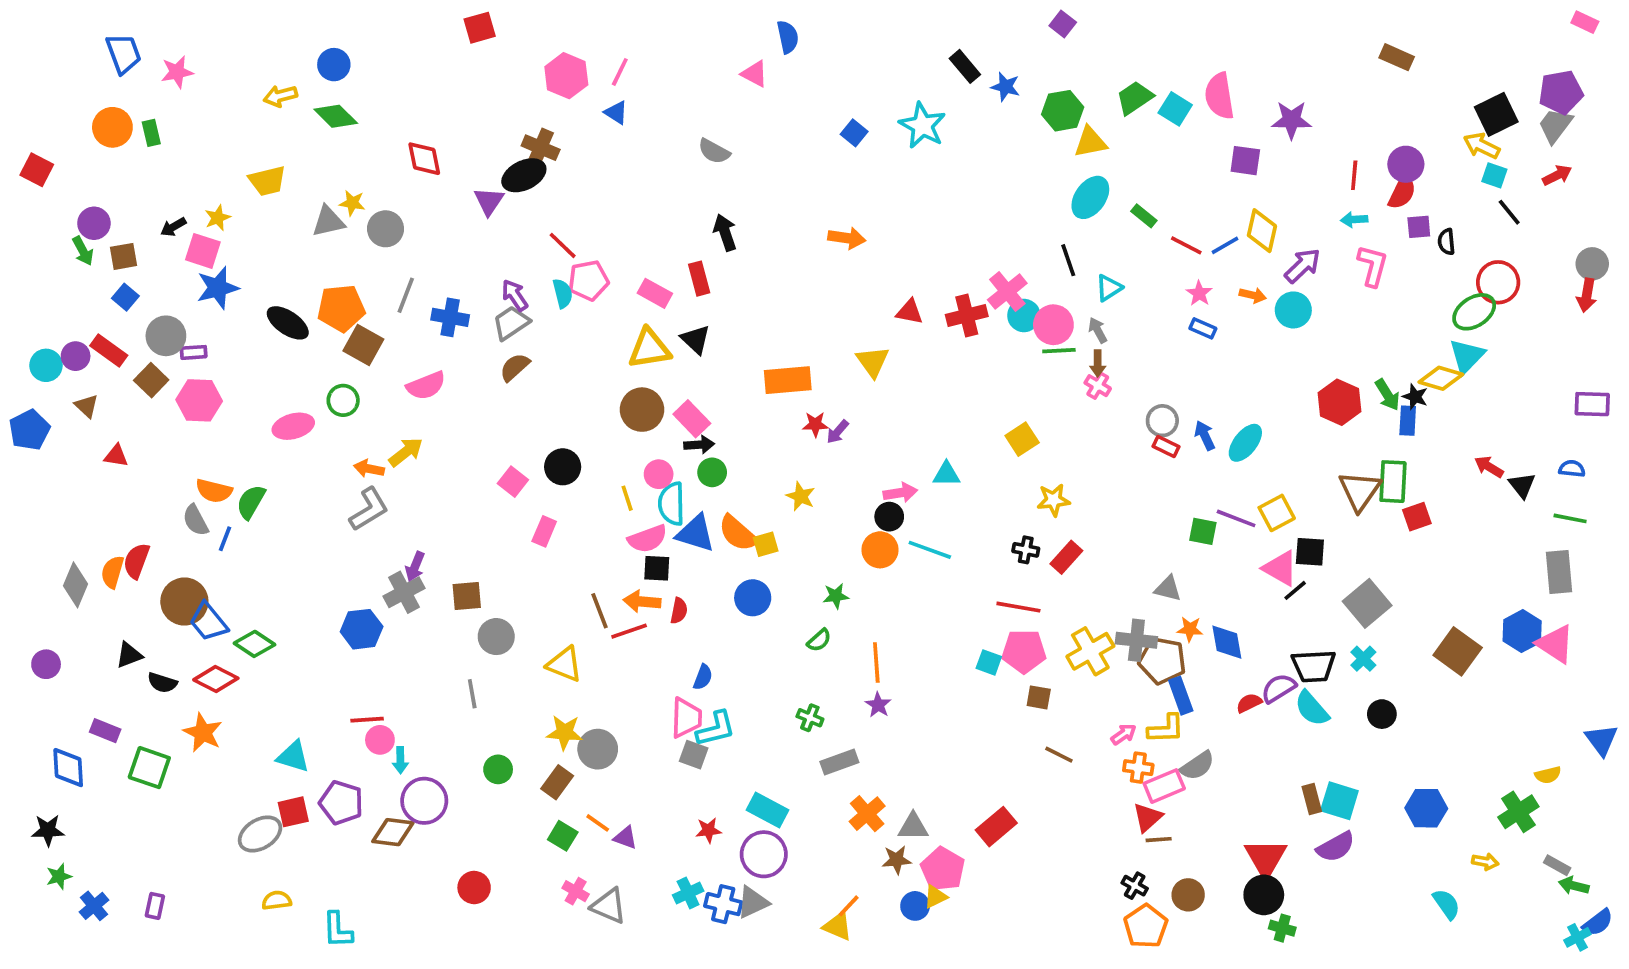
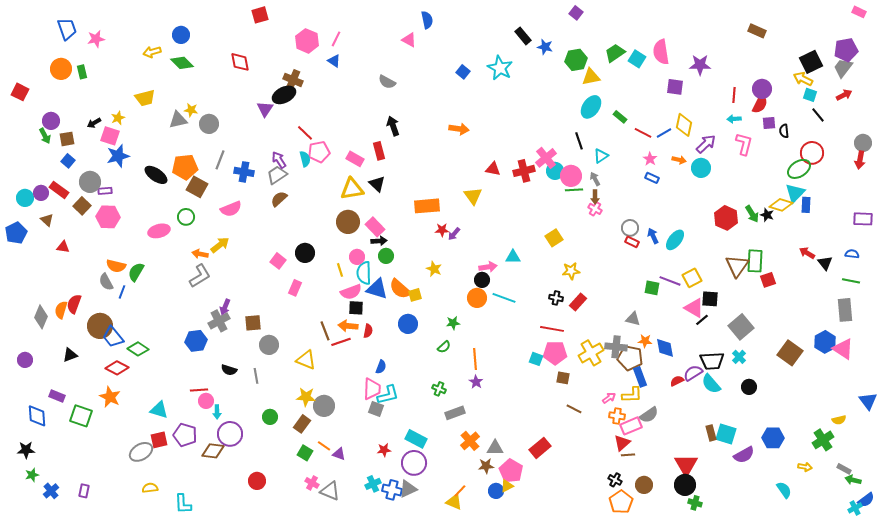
red diamond: (424, 159) -> (240, 62), moved
blue rectangle: (1408, 421) -> (806, 205), moved
black semicircle: (162, 683) -> (229, 370), moved
purple semicircle: (1336, 847) -> (744, 455), moved

